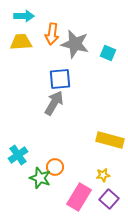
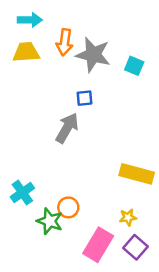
blue square: (60, 79) -> (84, 98), moved, size x0.6

